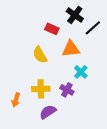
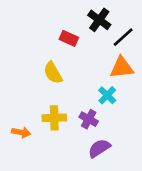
orange triangle: (71, 49) -> (122, 68), moved
orange arrow: (16, 100) -> (21, 132), turned -96
purple semicircle: (48, 112) -> (99, 148), moved

